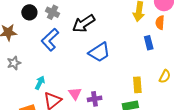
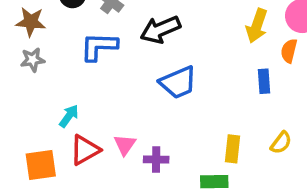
blue L-shape: (50, 40) -> (99, 47), turned 35
gray star: (14, 63) -> (33, 60), moved

